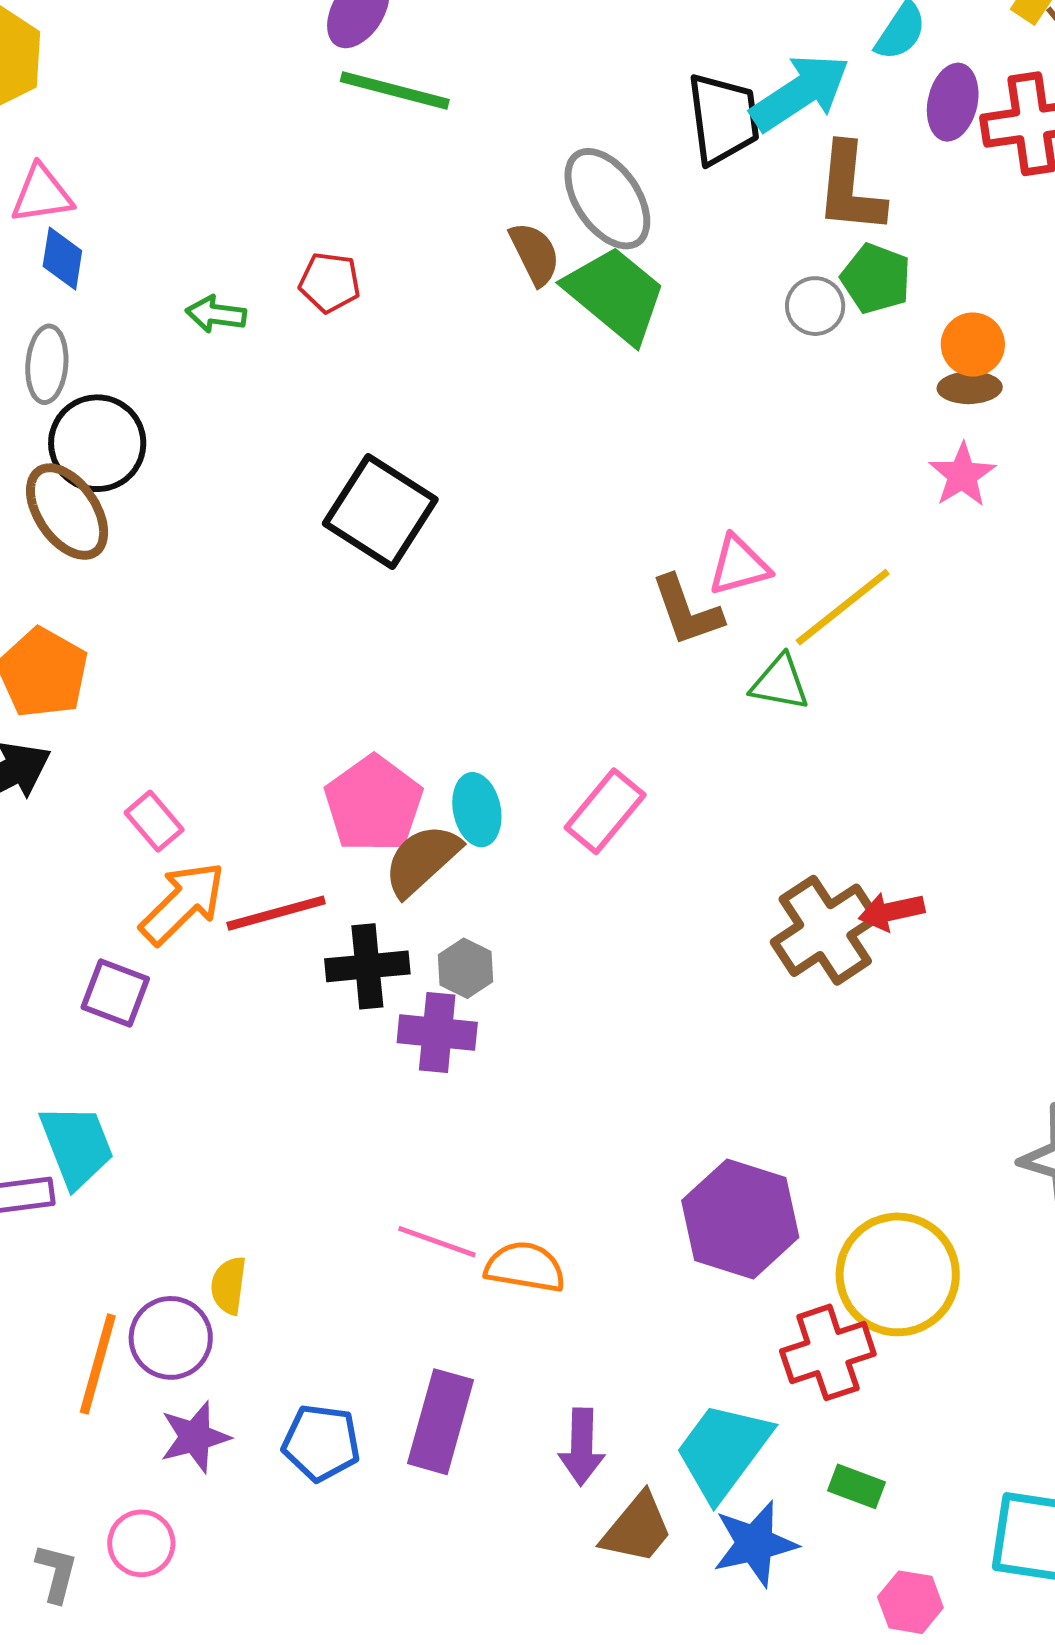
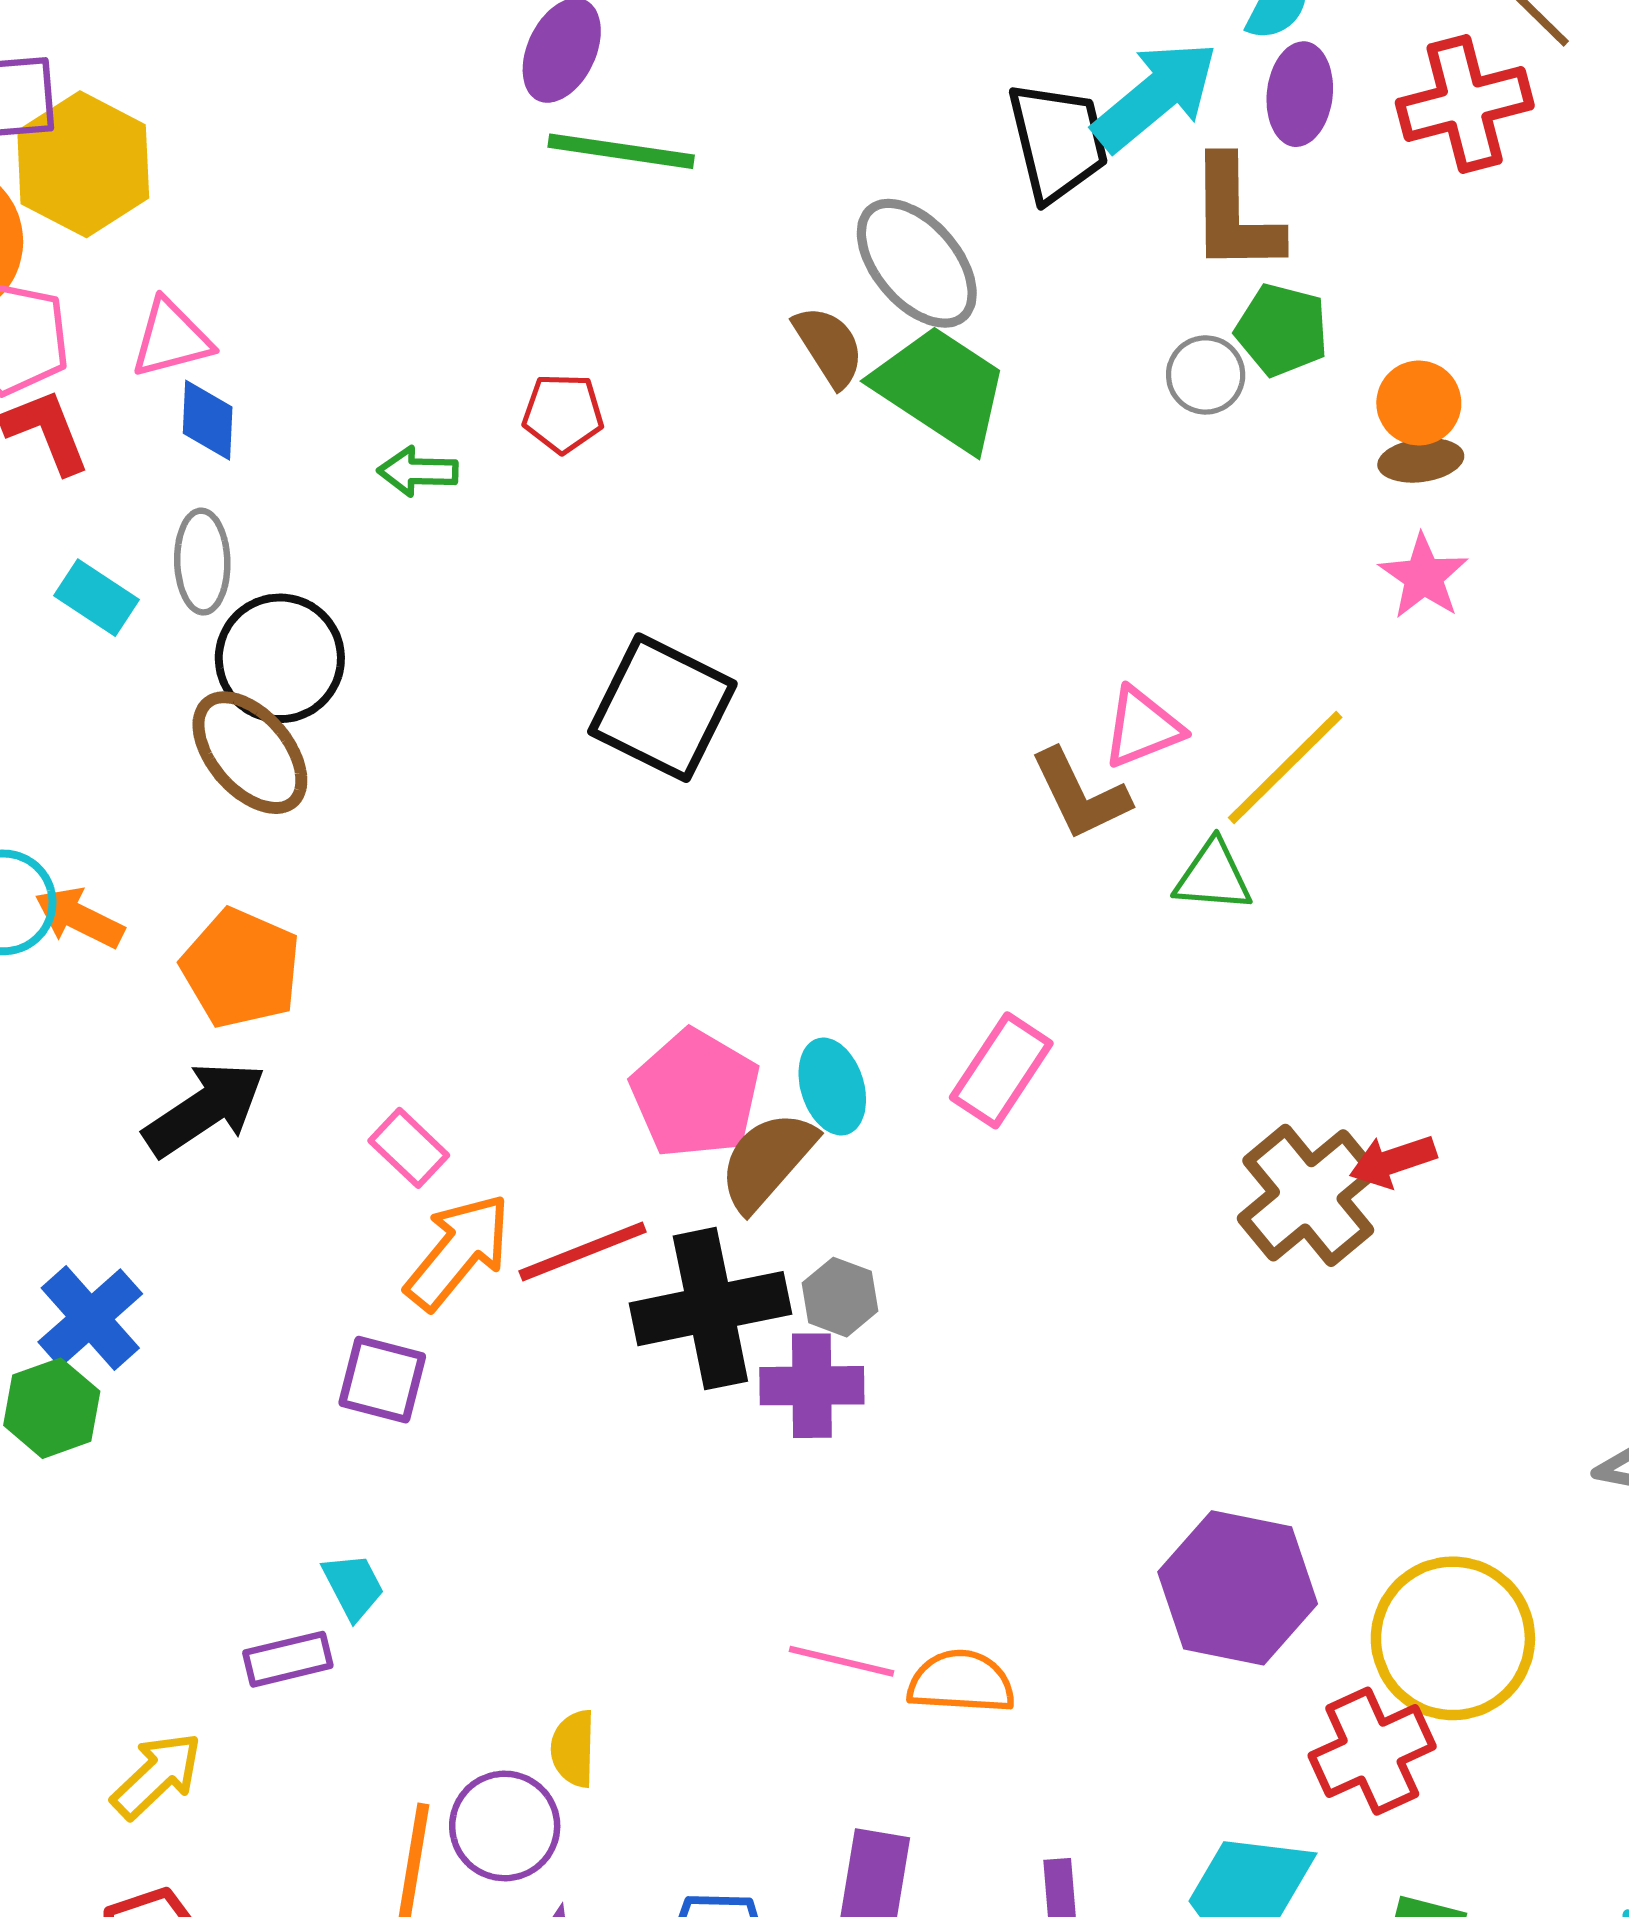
purple ellipse: (953, 102) -> (1300, 94), moved
black cross: (367, 966) -> (710, 1309), size x1.4
cyan trapezoid: (77, 1146) -> (353, 1586), size x0.6

